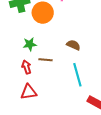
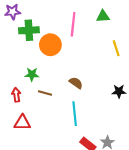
red arrow: (26, 67) -> (16, 95), moved

